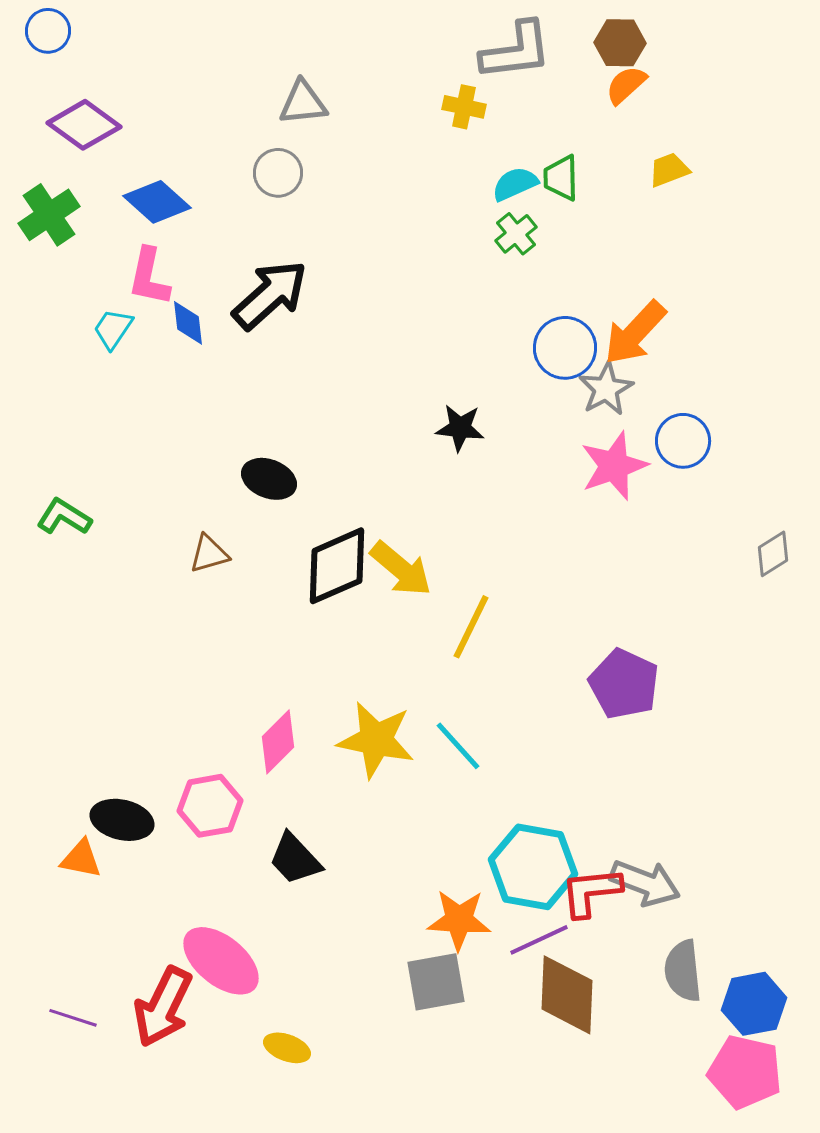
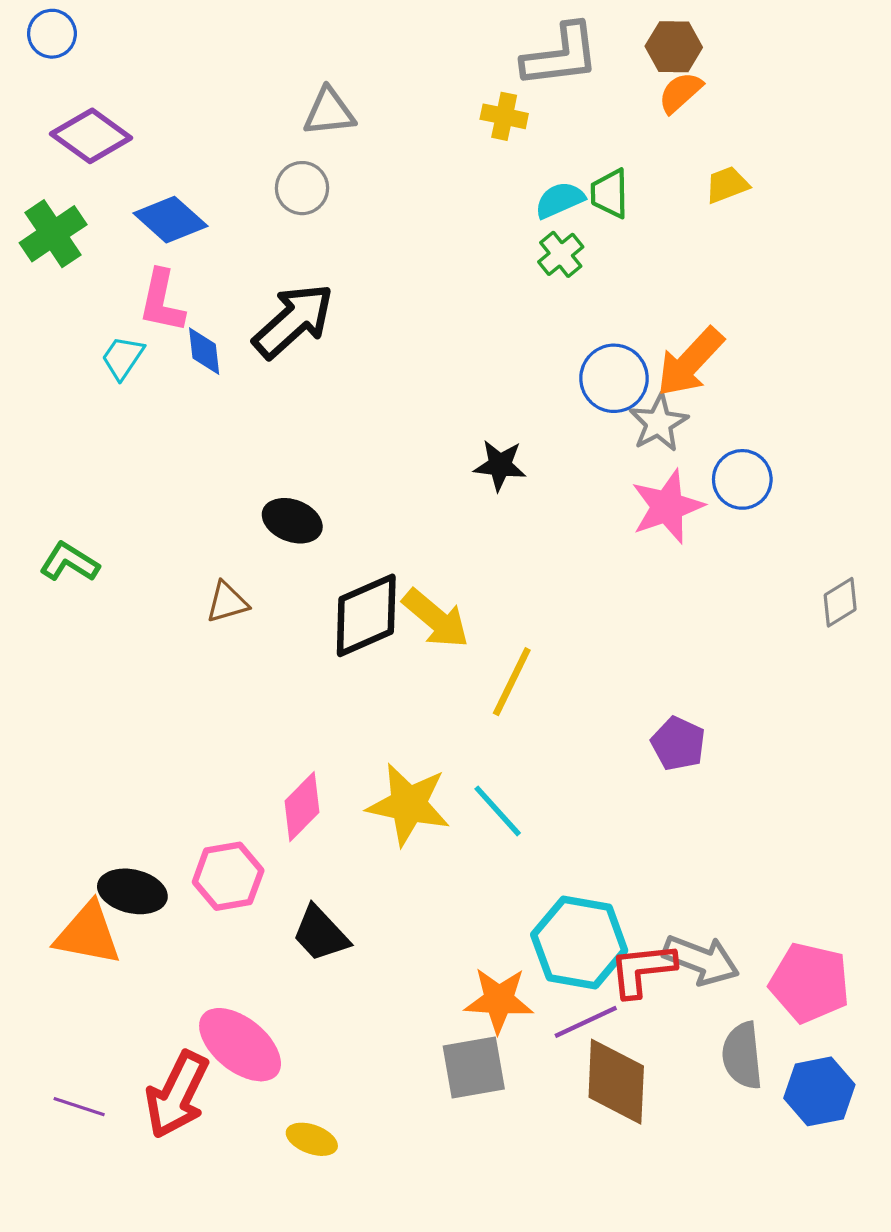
purple pentagon: (624, 684) -> (678, 744), size x0.7
orange triangle: (81, 859) -> (88, 934), size x1.5
pink pentagon: (745, 1072) -> (810, 983), moved

